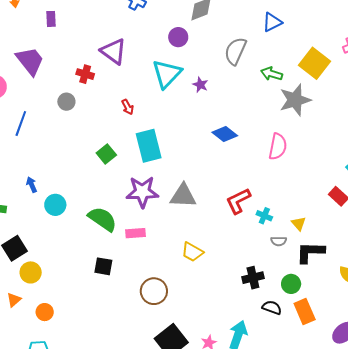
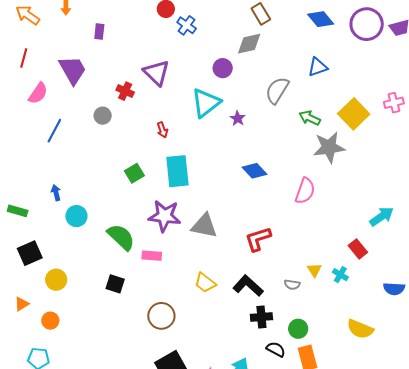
cyan cross: (264, 216) -> (340, 275), moved
black L-shape: (310, 252) -> (248, 286), moved, turned 32
yellow circle: (31, 272) -> (56, 280), moved

